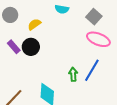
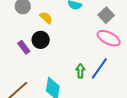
yellow semicircle: (34, 24) -> (46, 18), turned 72
purple rectangle: (14, 47) -> (24, 47), moved

